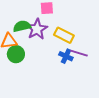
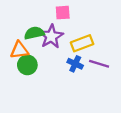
yellow rectangle: (64, 35) -> (82, 43), turned -48
blue cross: (66, 56) -> (75, 64), moved

